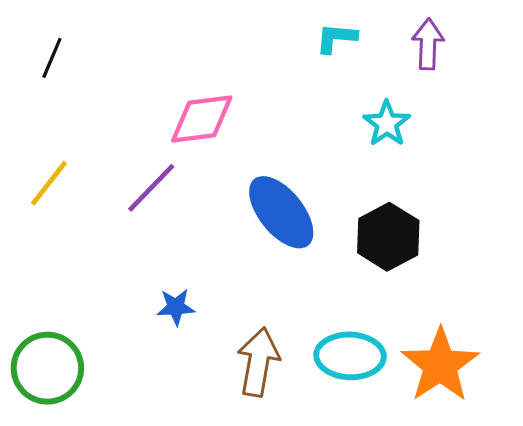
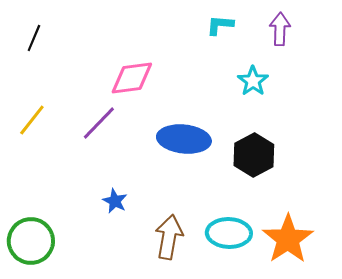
blue ellipse: (281, 212) -> (184, 139), turned -45
blue star: (176, 307) -> (115, 201), turned 30

